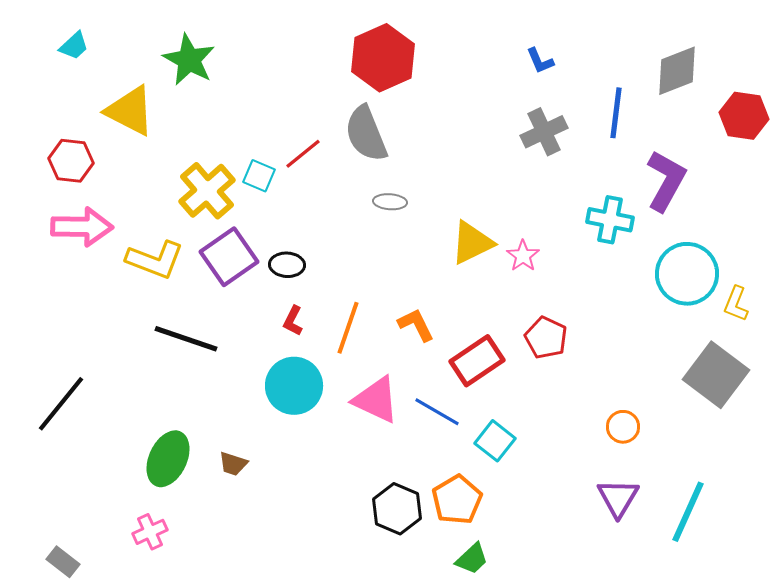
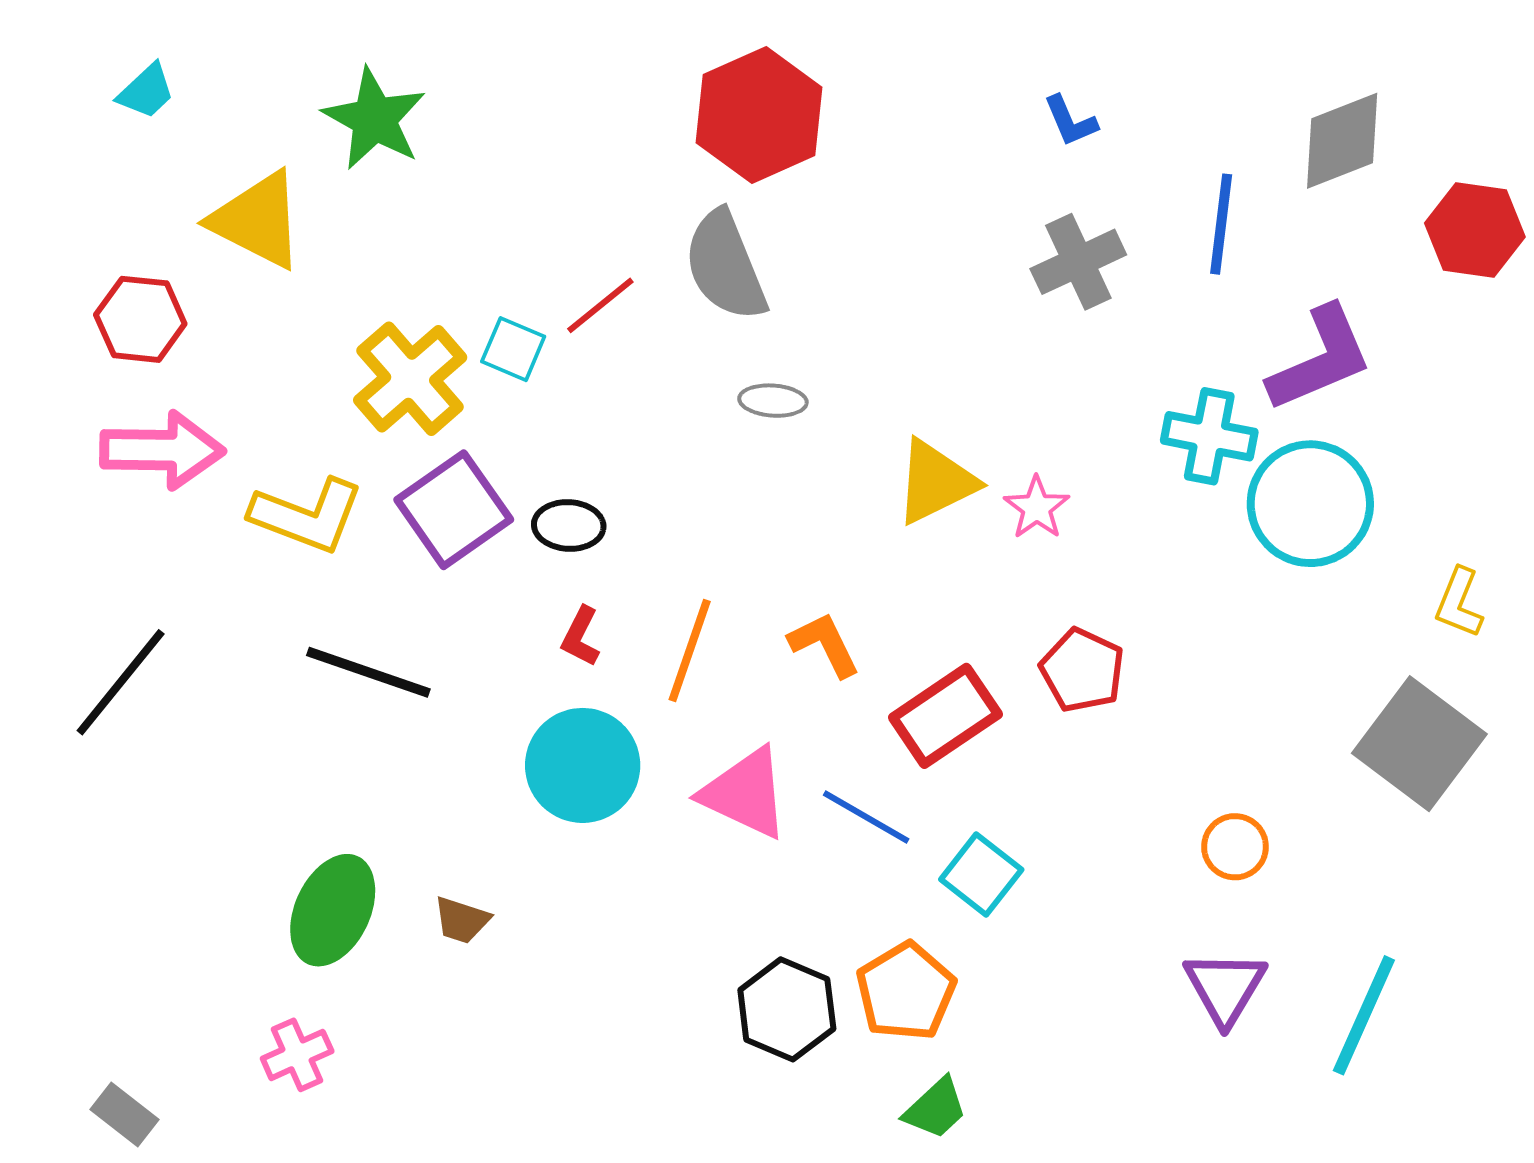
purple L-shape: (666, 181) -> (1320, 359), turned 38
cyan circle: (687, 274) -> (1310, 504), moved
black line: (61, 404) -> (121, 682), moved

